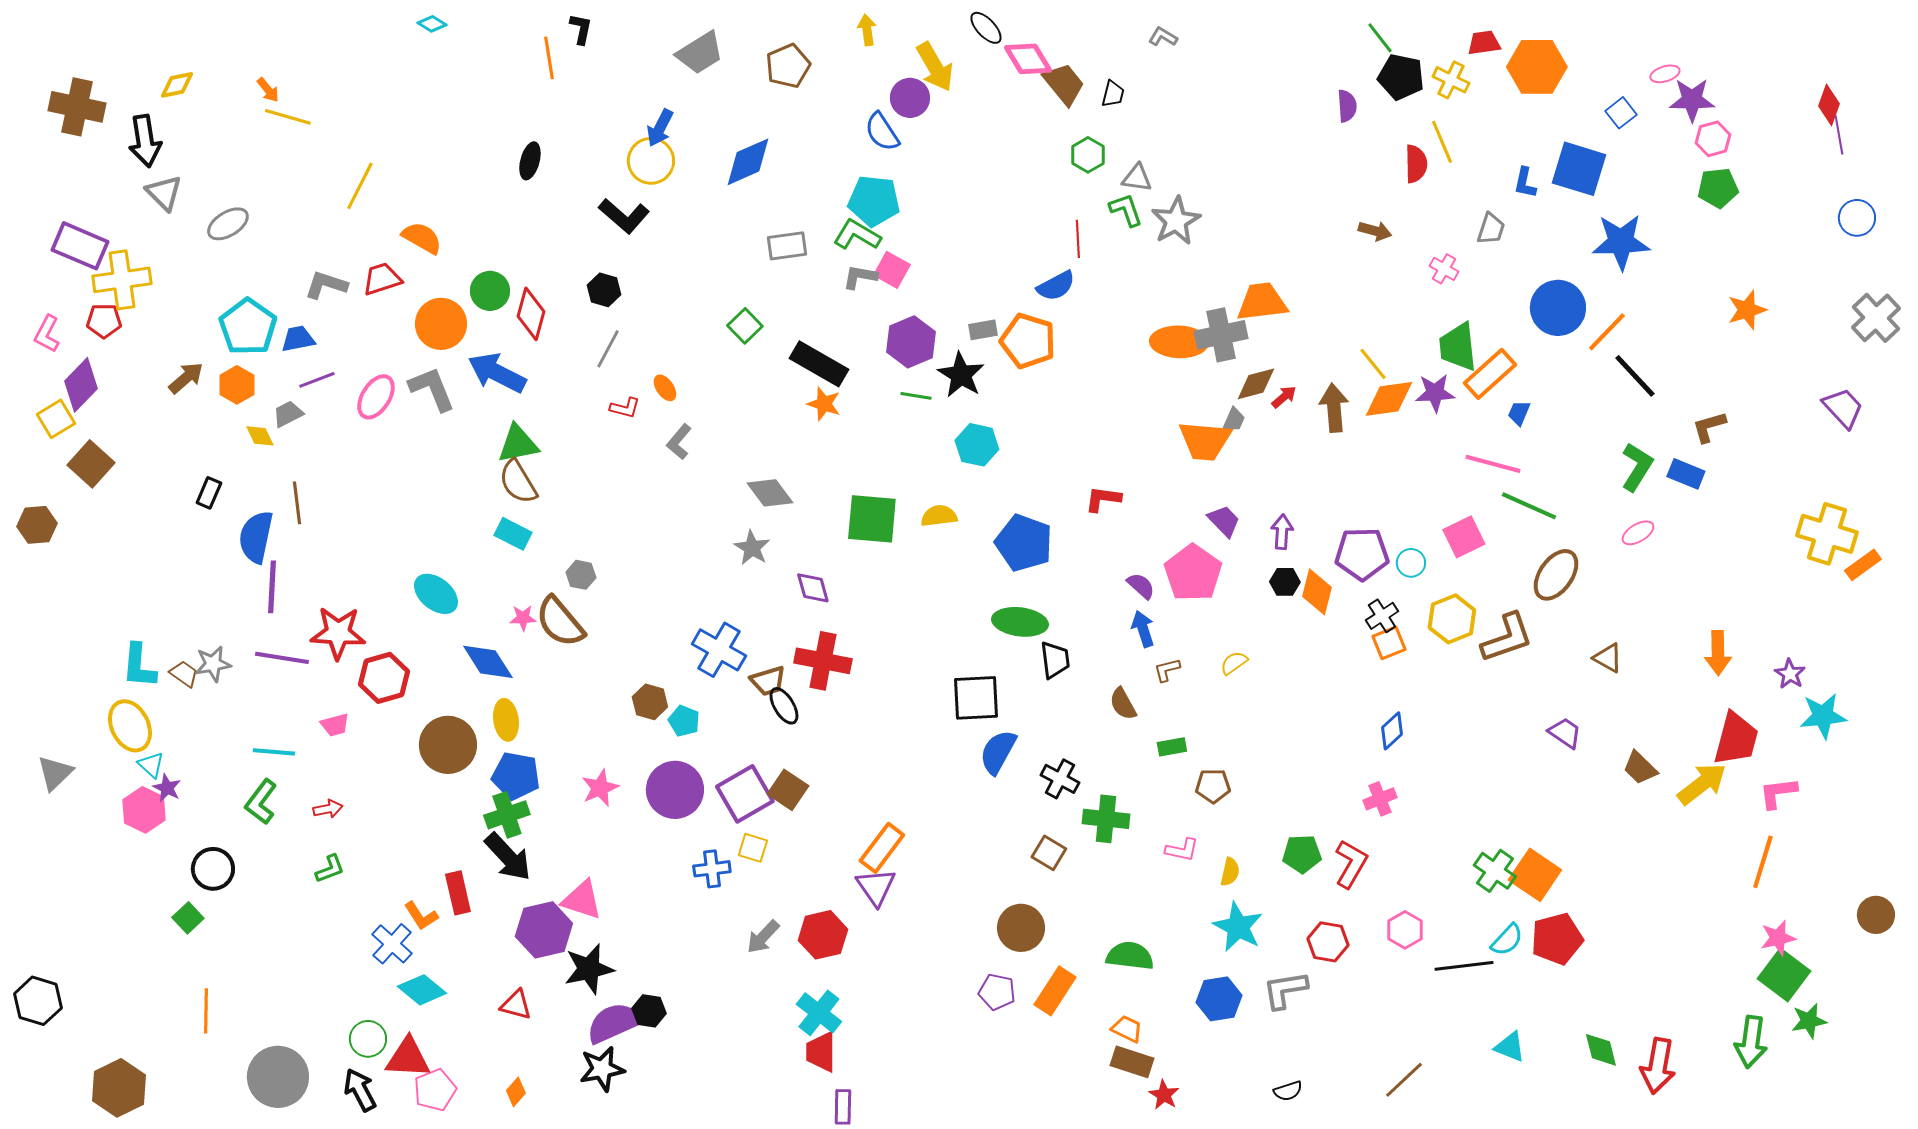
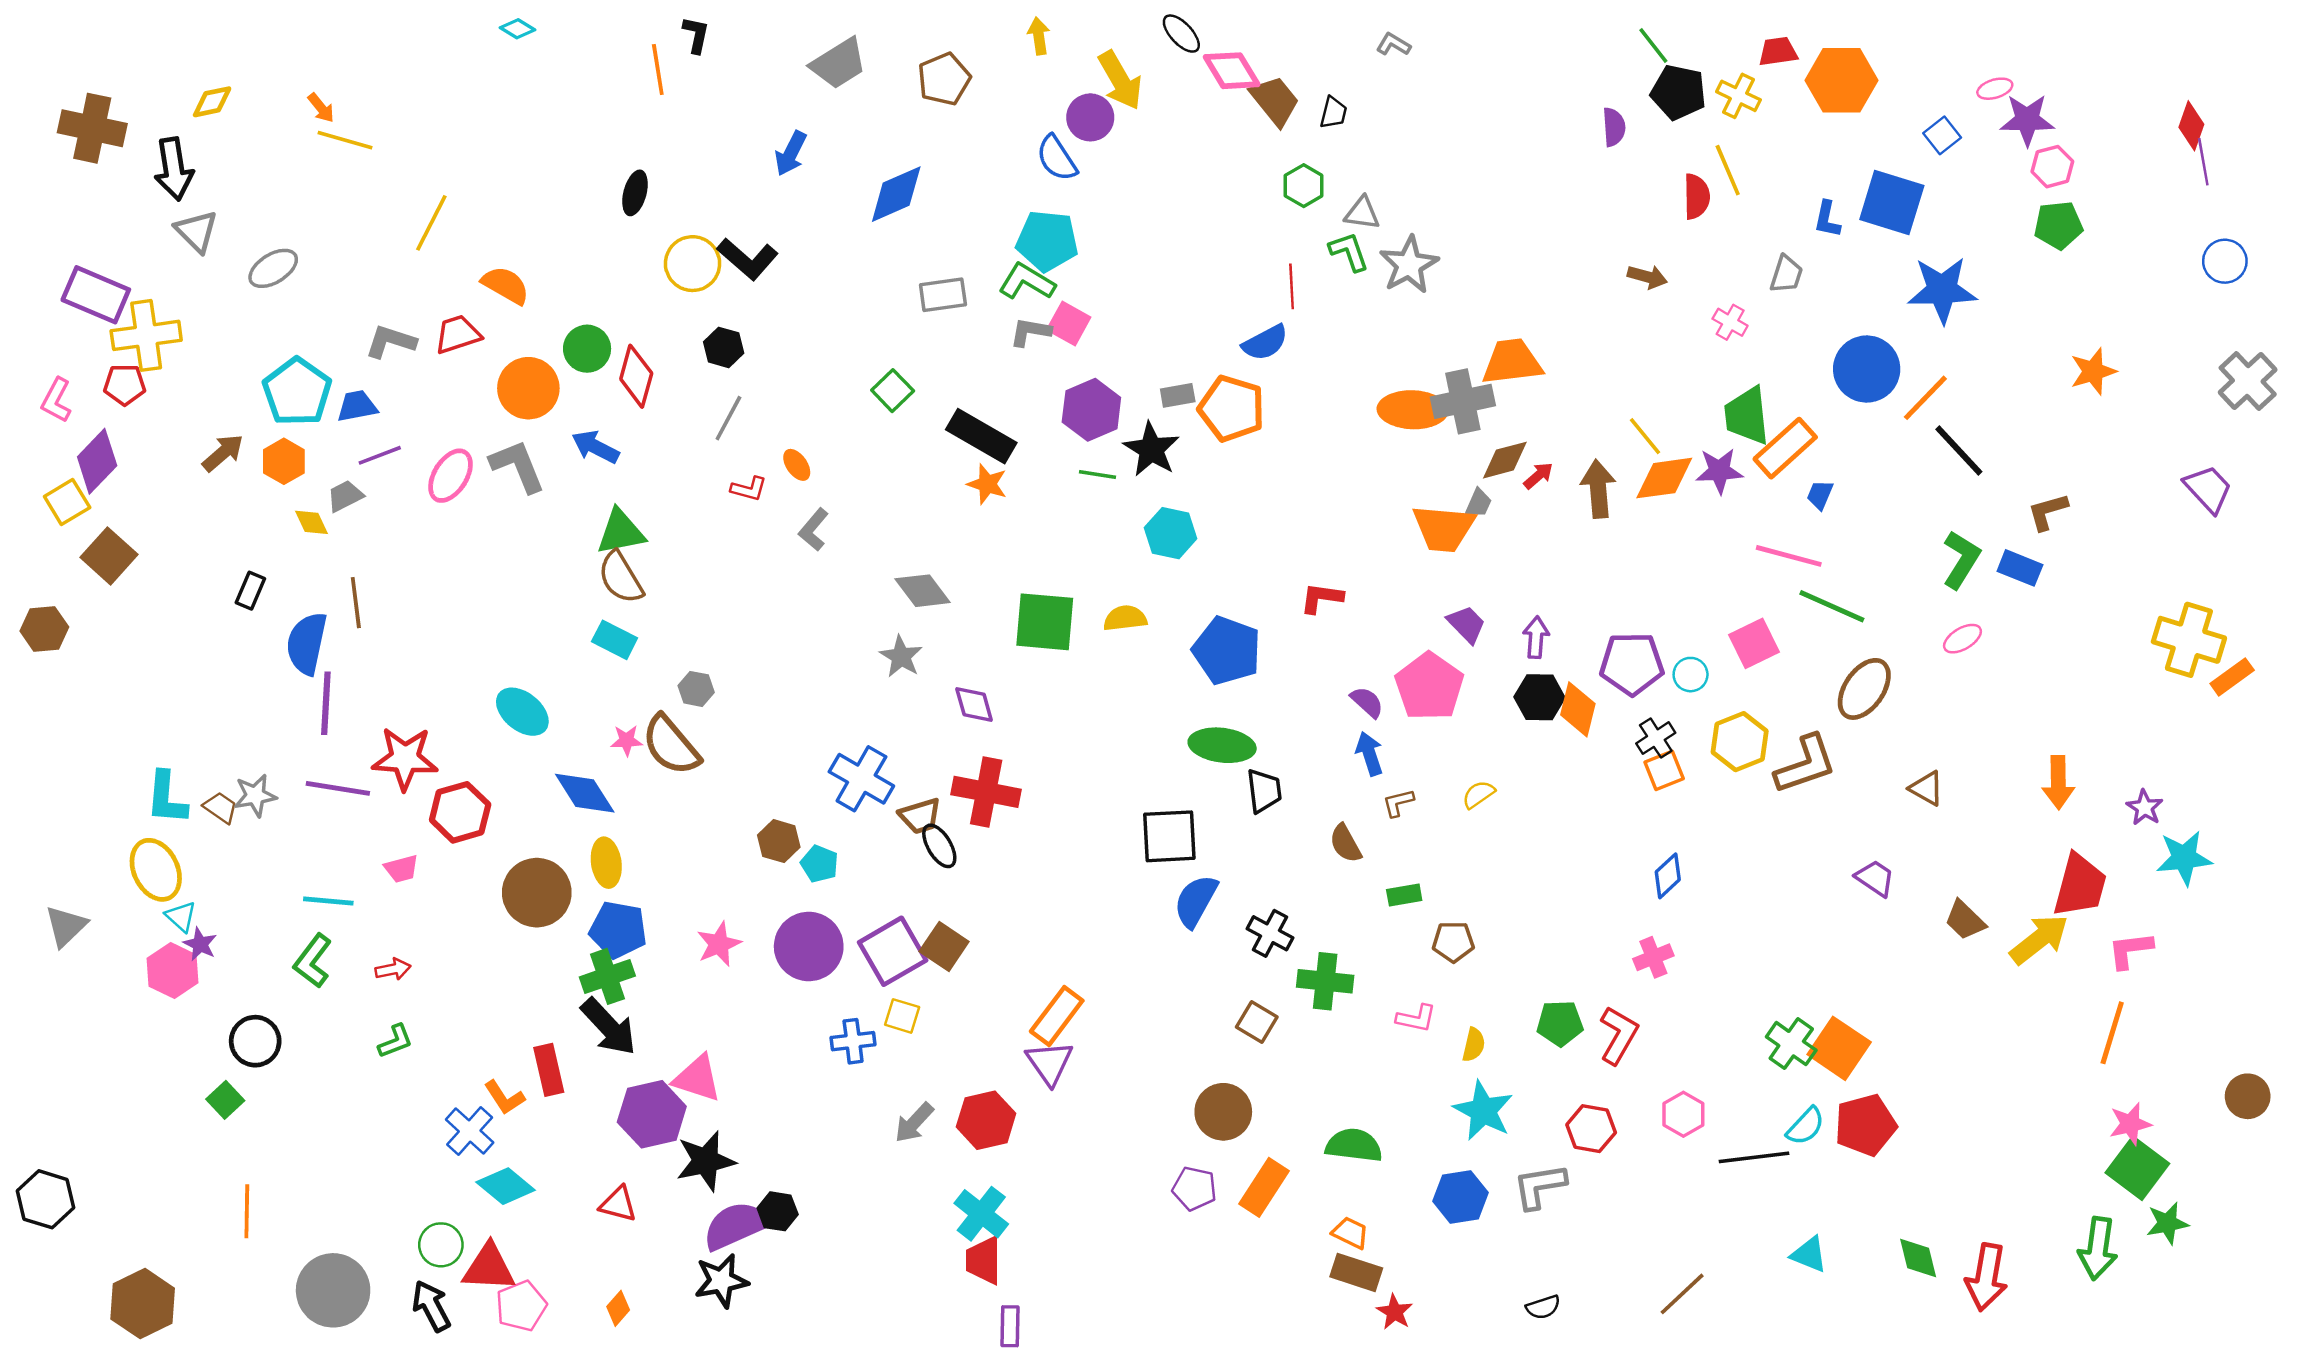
yellow circle: (651, 161) -> (692, 264), moved
blue arrow: (497, 373) -> (595, 447), size x0.7
black hexagon: (1285, 582) -> (1540, 697), size x1.4

